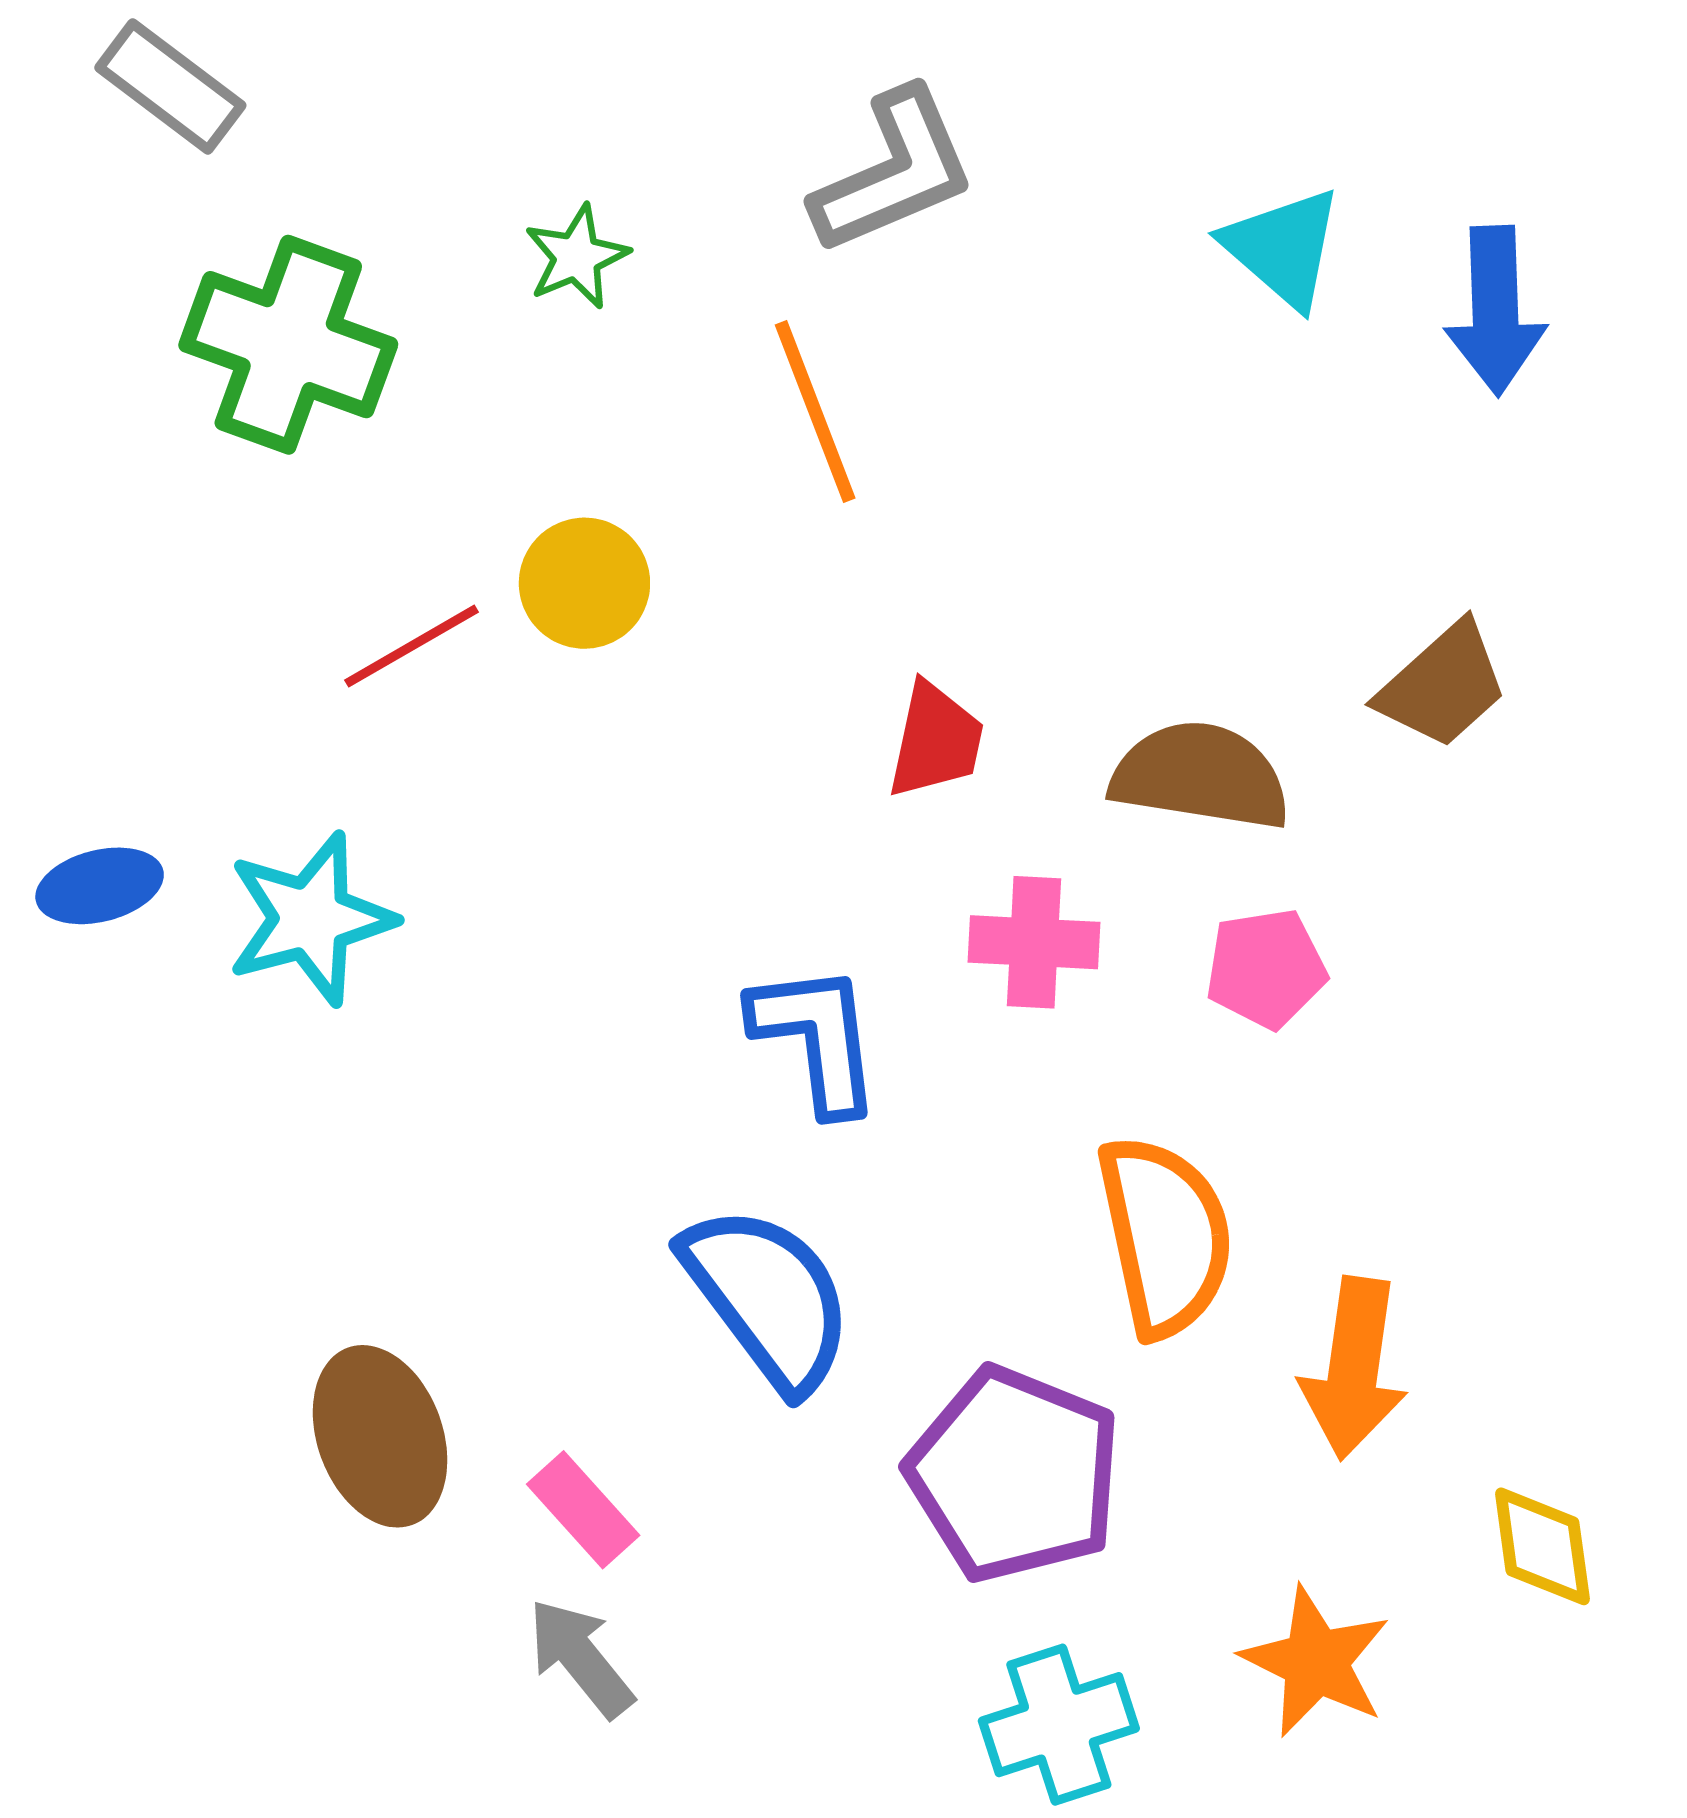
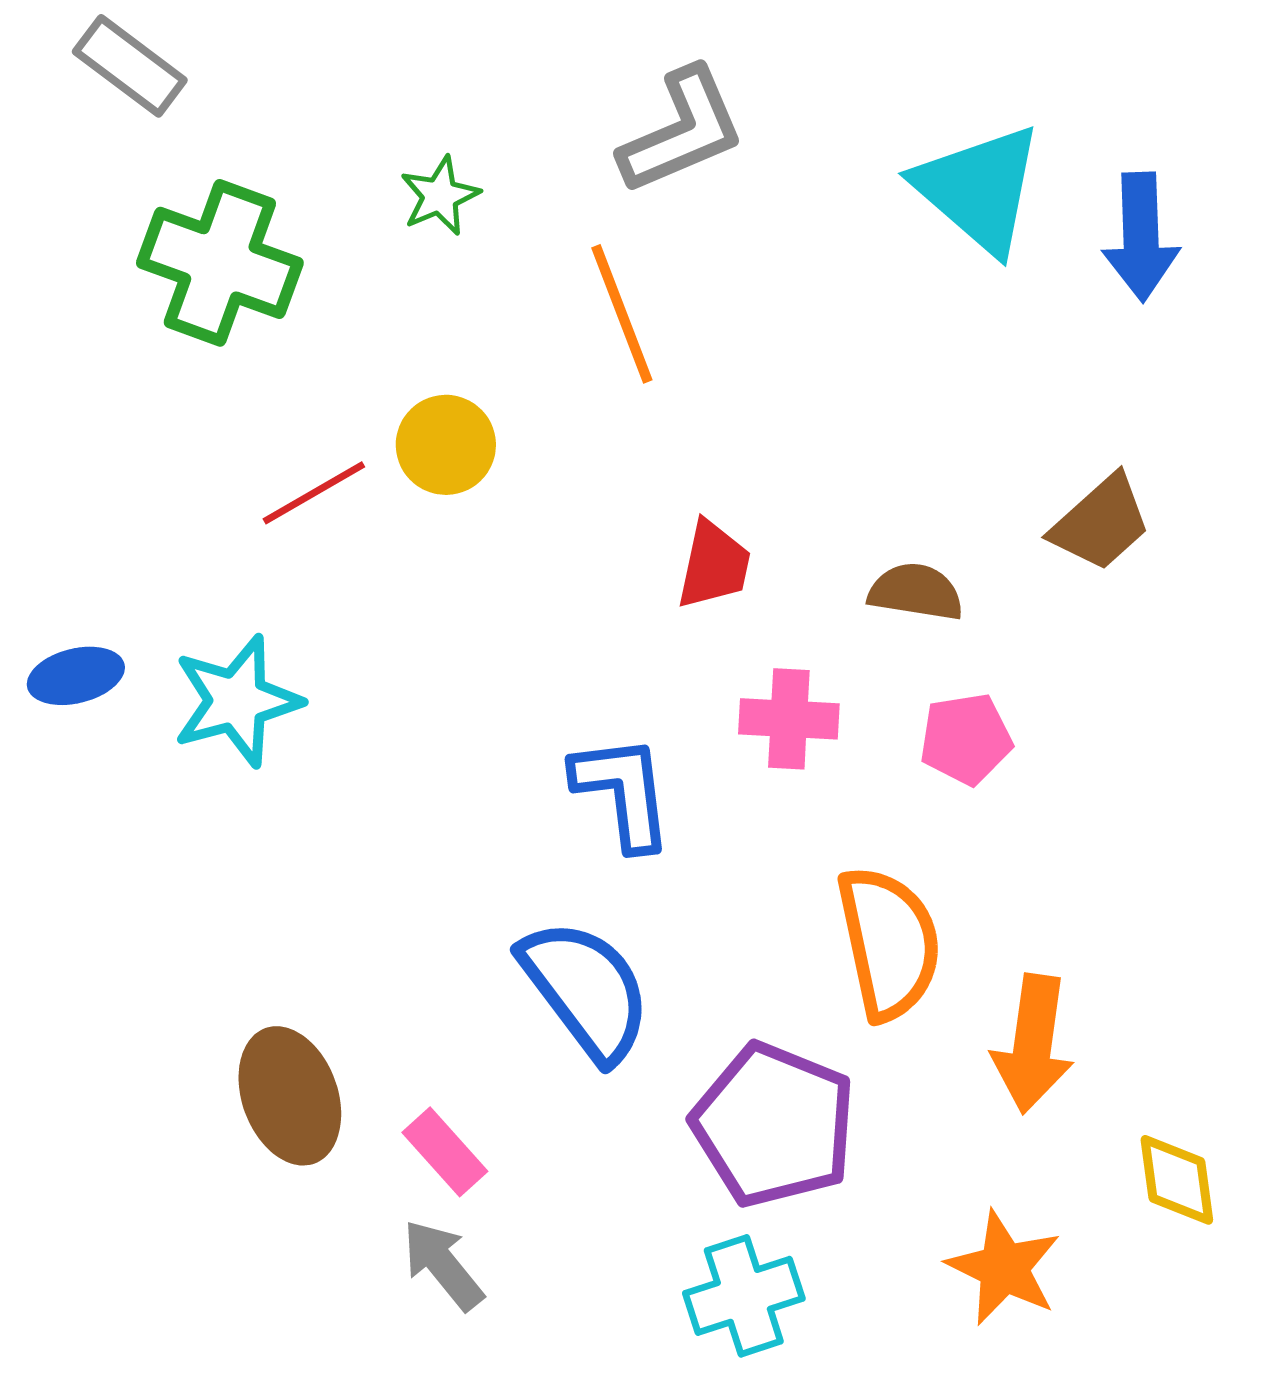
cyan triangle: (1283, 248) -> (979, 189), size x1.4
brown semicircle: (1200, 776) -> (916, 592), size x0.7
cyan cross: (1059, 1725) -> (744, 1296), moved

